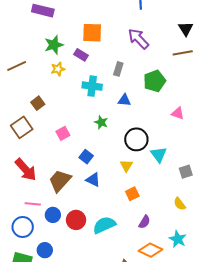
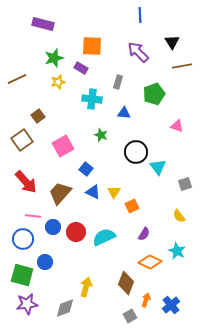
black triangle: (186, 29) -> (172, 42), moved
pink square: (63, 133) -> (63, 146), size x1.5
yellow triangle: (126, 166) -> (114, 192), moved

